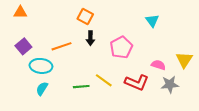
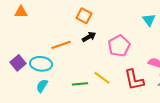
black arrow: (90, 38) -> (89, 37), turned -120
purple square: (23, 46) -> (18, 63), moved
red L-shape: (137, 82) -> (134, 80), turned 55

